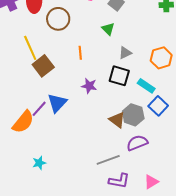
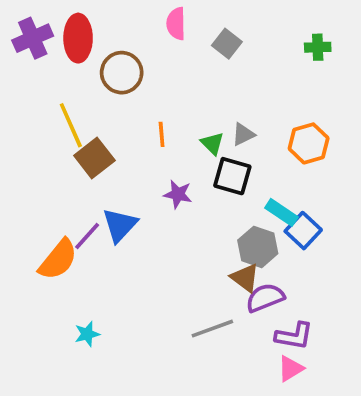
green triangle: (108, 29) -> (212, 143), moved
cyan rectangle: (146, 86) -> (281, 212), moved
brown triangle: (117, 120) -> (245, 278), moved
purple L-shape: (119, 181) -> (294, 336), moved

